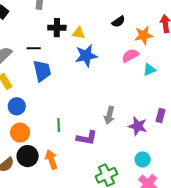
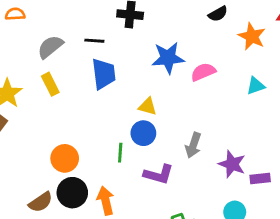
yellow triangle: (79, 33) -> (147, 106), moved
orange star: (144, 35) -> (252, 36), turned 30
pink semicircle: (130, 55) -> (203, 72), moved
blue circle: (17, 106) -> (143, 133), moved
purple rectangle: (160, 116) -> (260, 179), moved, turned 64

